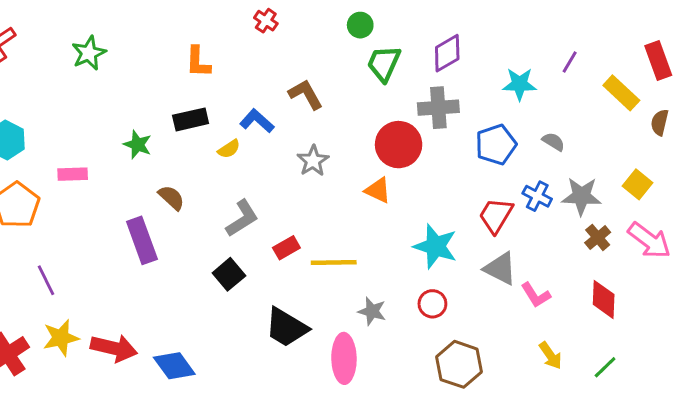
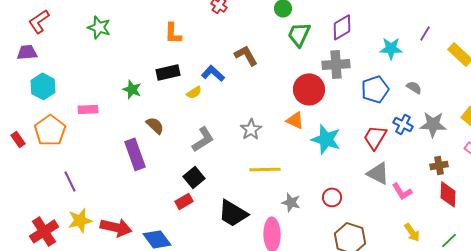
green star: (89, 53) -> (99, 27), turned -30
gray star: (313, 161) -> (251, 129), moved
brown cross: (598, 237) -> (439, 165), moved, turned 30
cyan star: (435, 246) -> (326, 139), moved
red rectangle: (286, 248) -> (184, 201), moved

